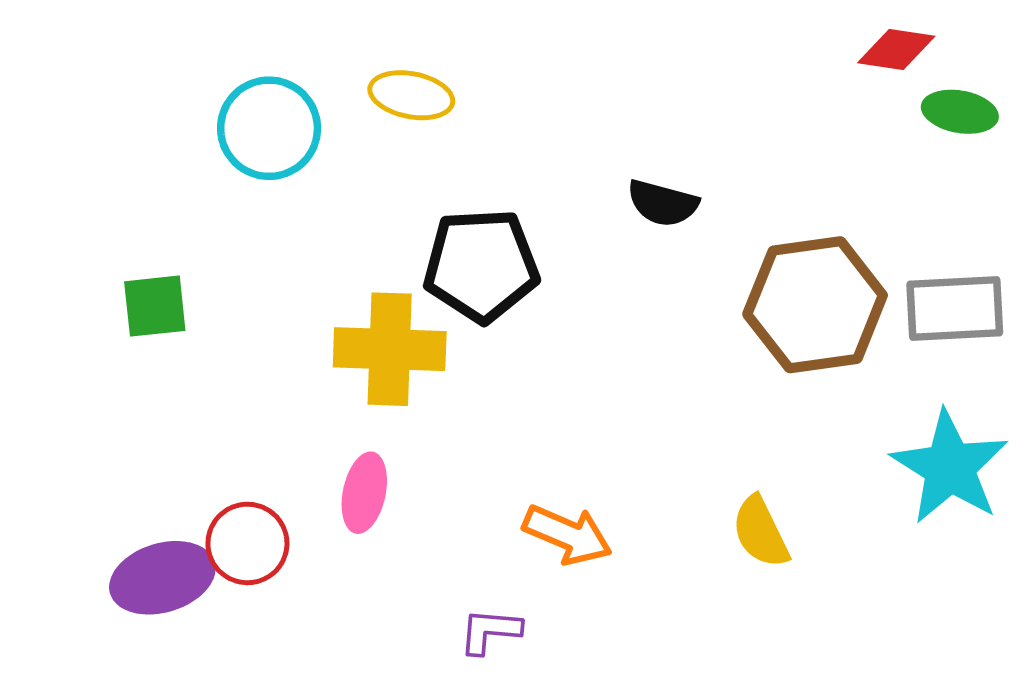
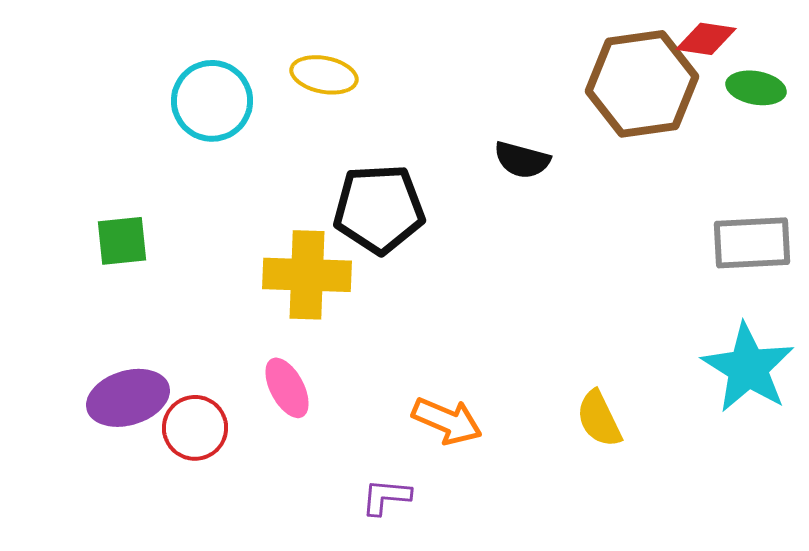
brown hexagon: (815, 305) -> (642, 84), moved
pink ellipse: (364, 493) -> (287, 388), turned -40
purple ellipse: (162, 578) -> (128, 398), moved

